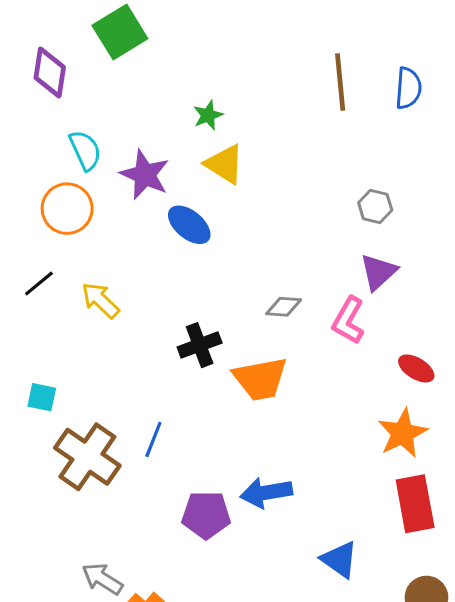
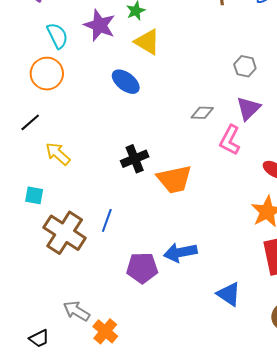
purple star: (145, 175) -> (100, 25), moved
yellow arrow: (100, 300) -> (58, 154), moved
gray diamond: (284, 307) -> (202, 113), moved

